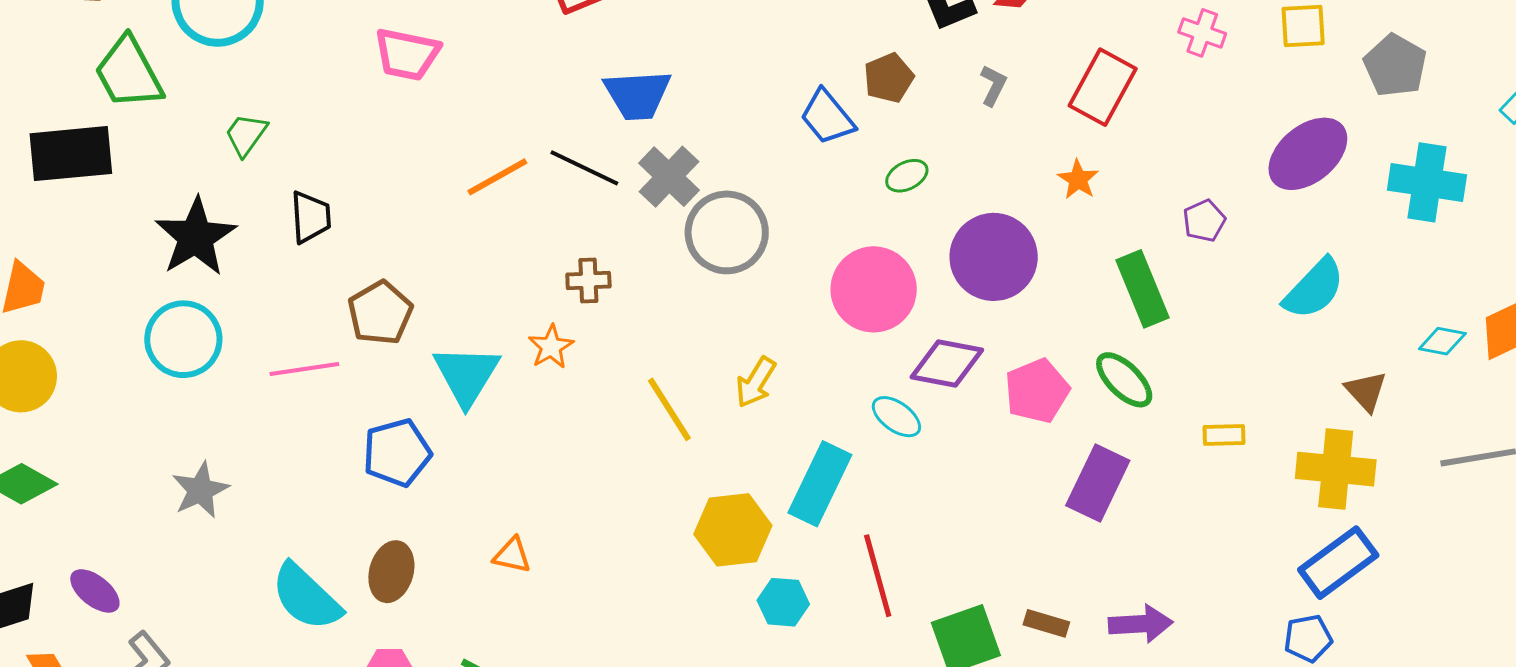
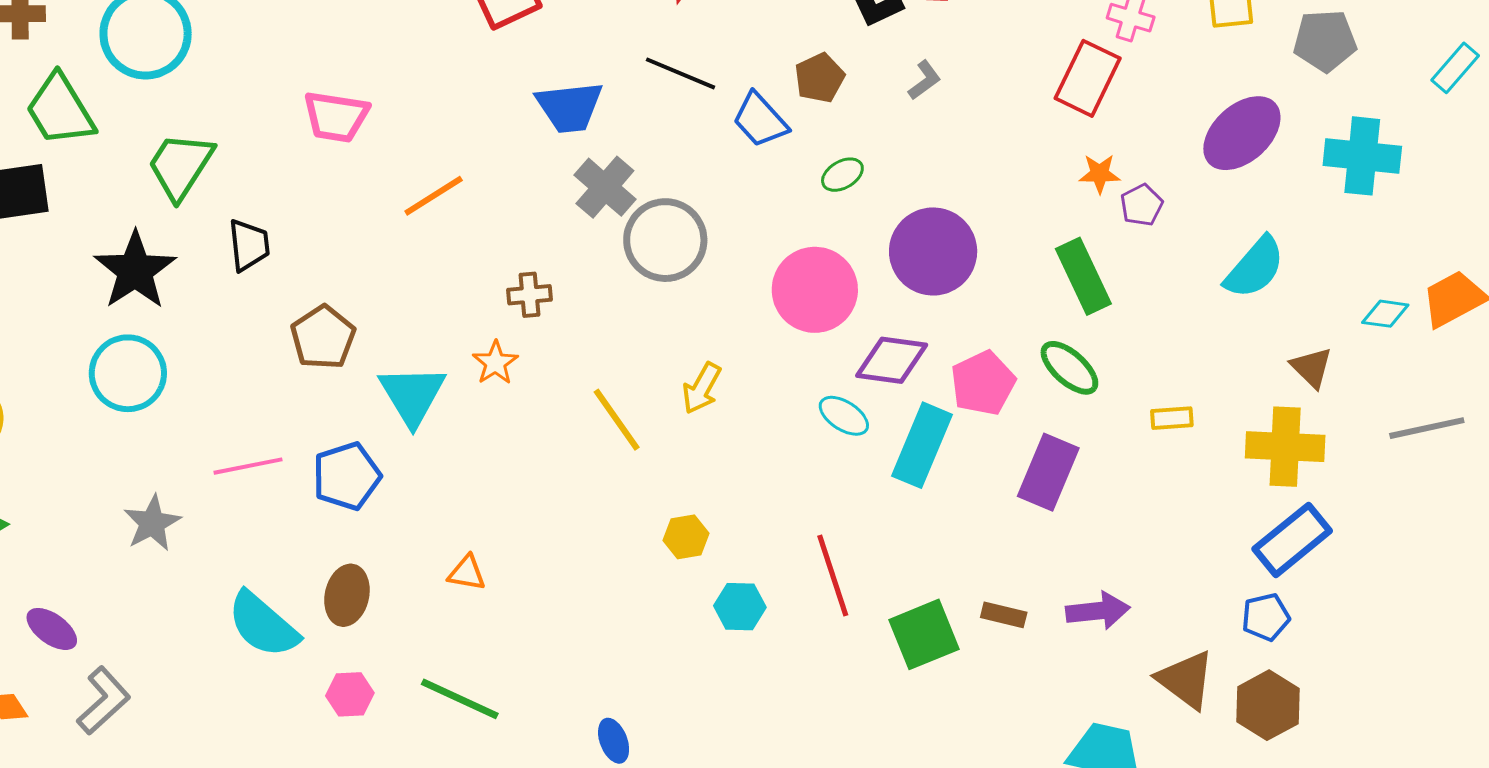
pink trapezoid: (407, 54) -> (336, 117), moved
gray pentagon: (1395, 66) -> (1325, 41), turned -30
gray L-shape: (993, 85) -> (924, 80), turned 30
red rectangle: (1103, 87) -> (1088, 78), moved
green trapezoid: (246, 135) -> (180, 166), size x1.6
black line: (584, 168) -> (681, 73), moved
orange star: (1078, 179) -> (1100, 174), moved, turned -30
pink line: (304, 369) -> (248, 466), moved
cyan rectangle: (820, 484) -> (922, 445), moved
yellow hexagon: (733, 530) -> (686, 537), size x0.6

